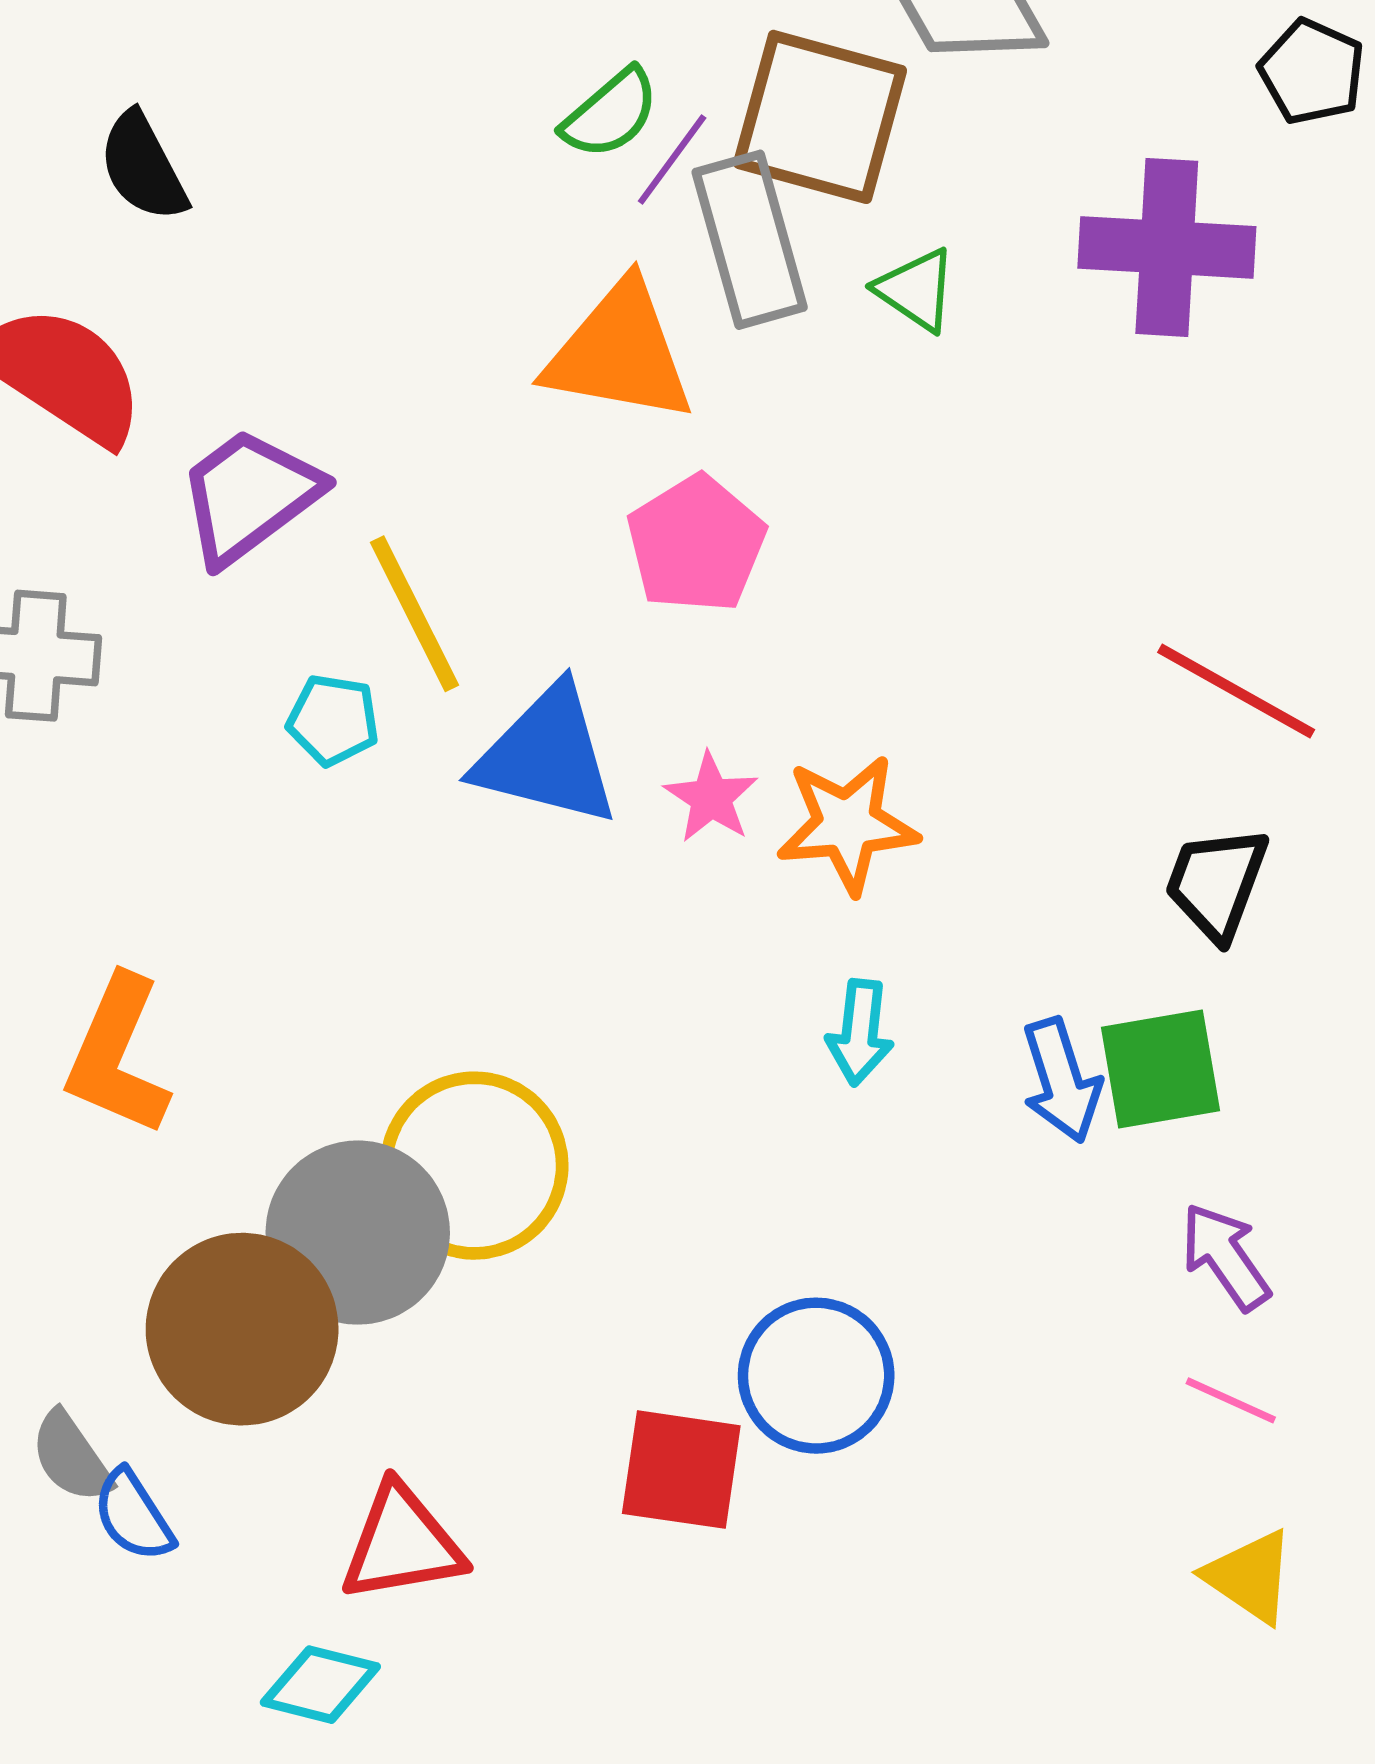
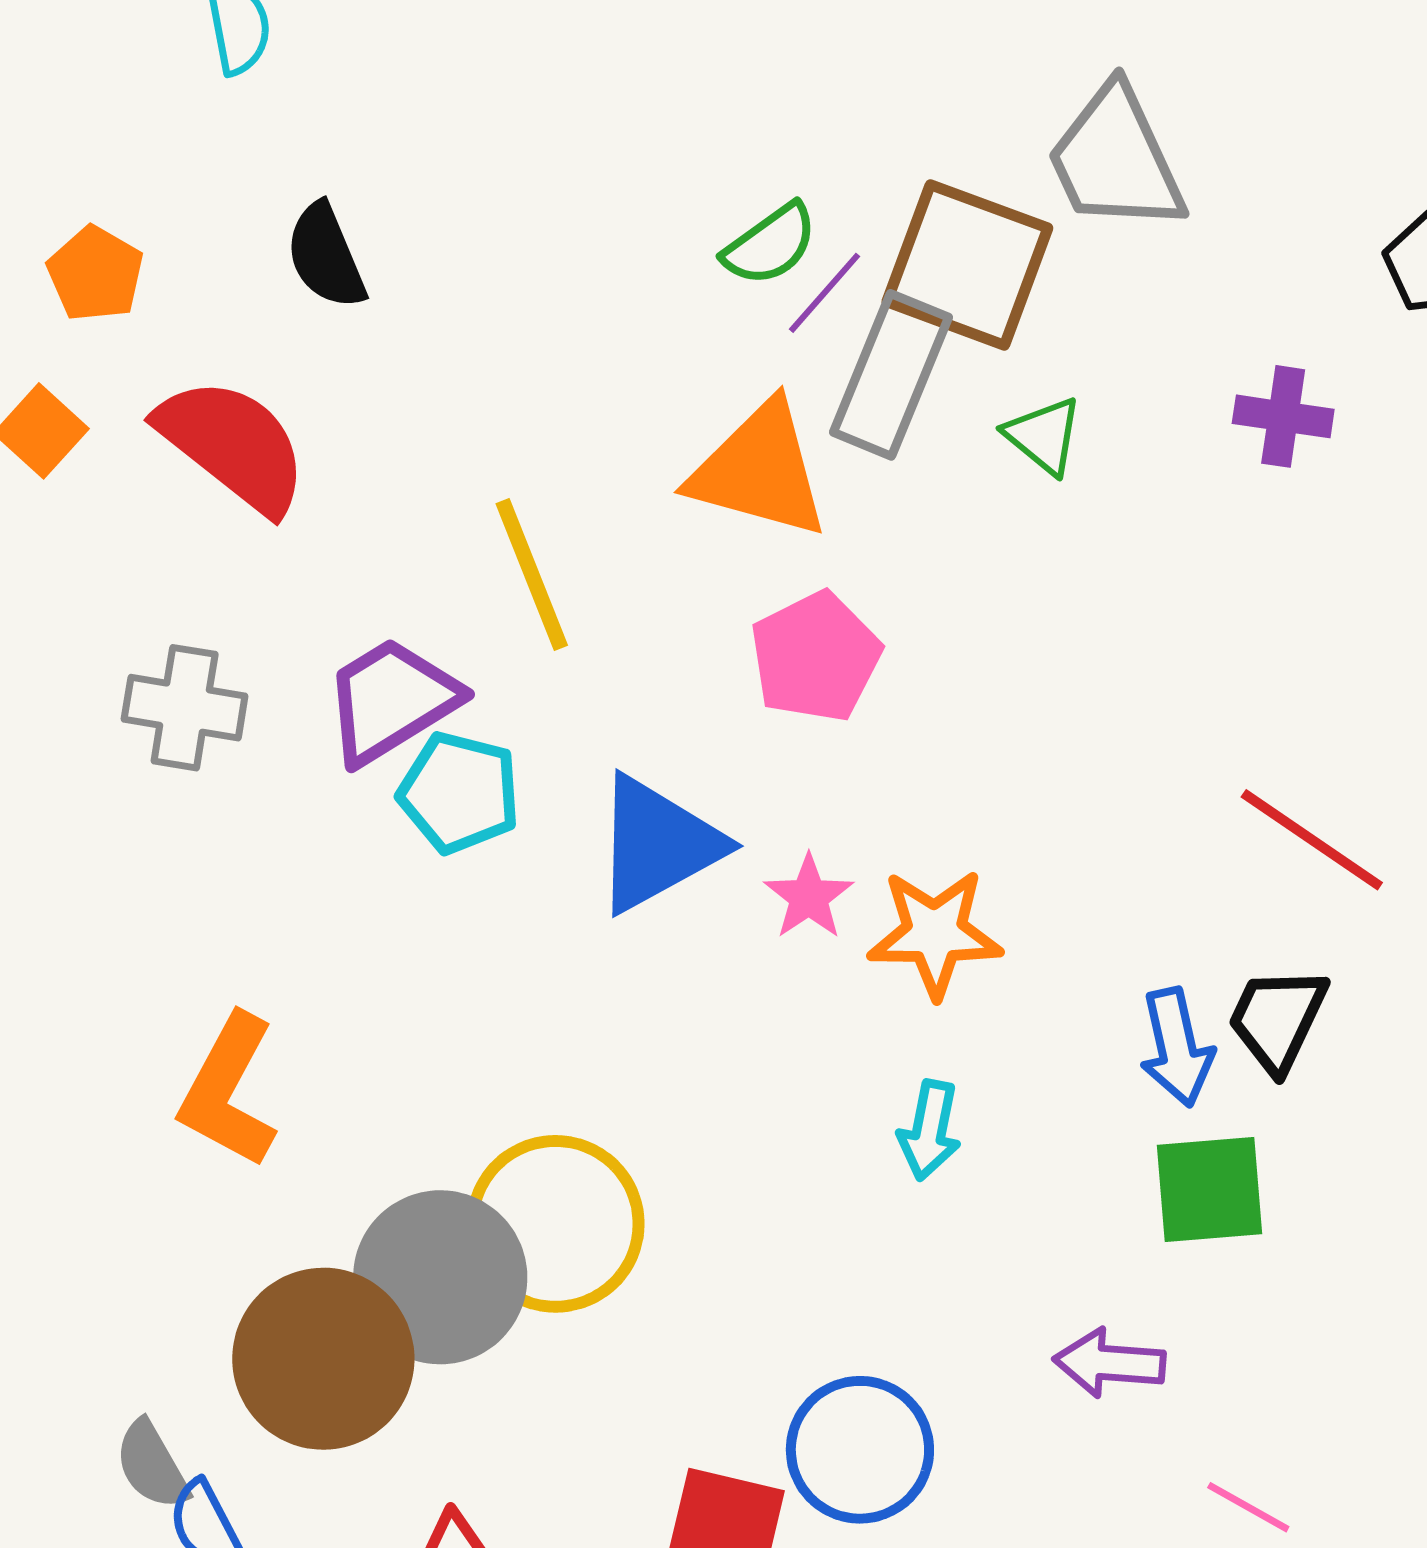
gray rectangle: (750, 240) -> (891, 375), turned 33
purple cross: (1167, 247) -> (1283, 416), size x0.6
purple trapezoid: (249, 496) -> (391, 701), moved
yellow line: (415, 614) -> (532, 574), moved
cyan pentagon: (333, 720) -> (459, 793), size x1.4
blue triangle: (547, 756) -> (658, 844), turned -48
blue arrow: (1061, 1080) -> (1177, 1047), moved
purple arrow: (1225, 1257) -> (1109, 1363), moved, turned -56

